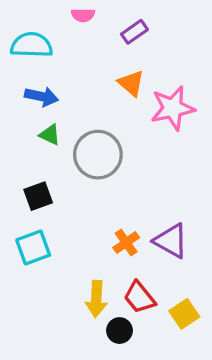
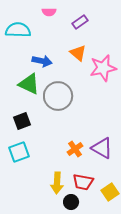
blue arrow: (41, 97) -> (42, 61), moved
green triangle: (50, 135) -> (29, 84), size x1.6
red trapezoid: (139, 297) -> (83, 182), turned -40

